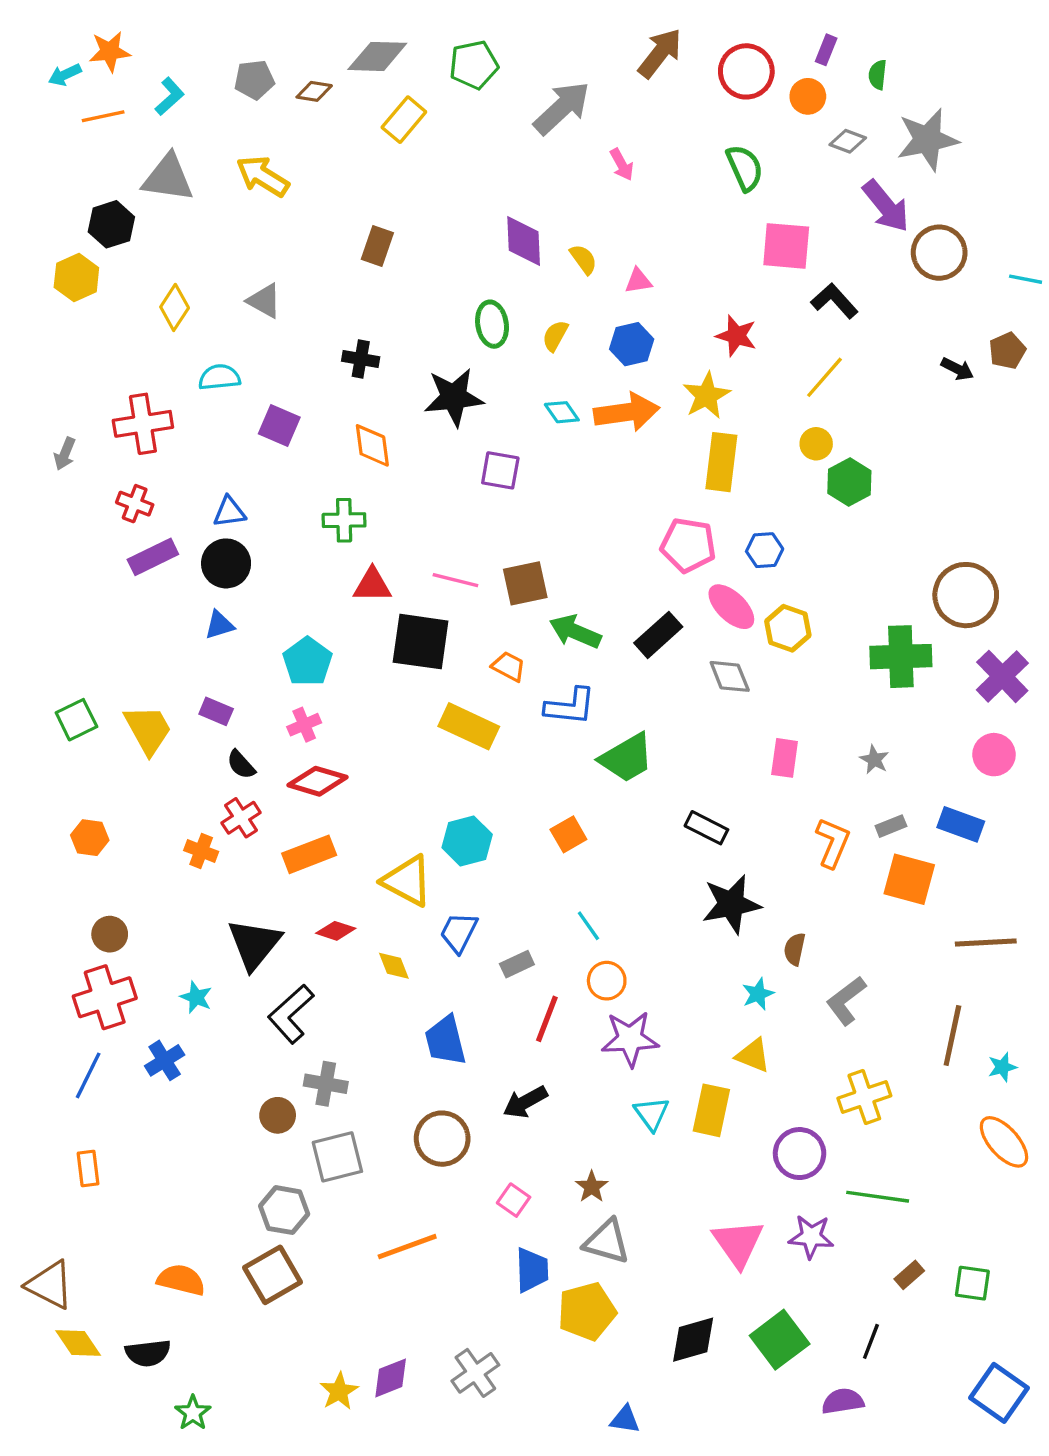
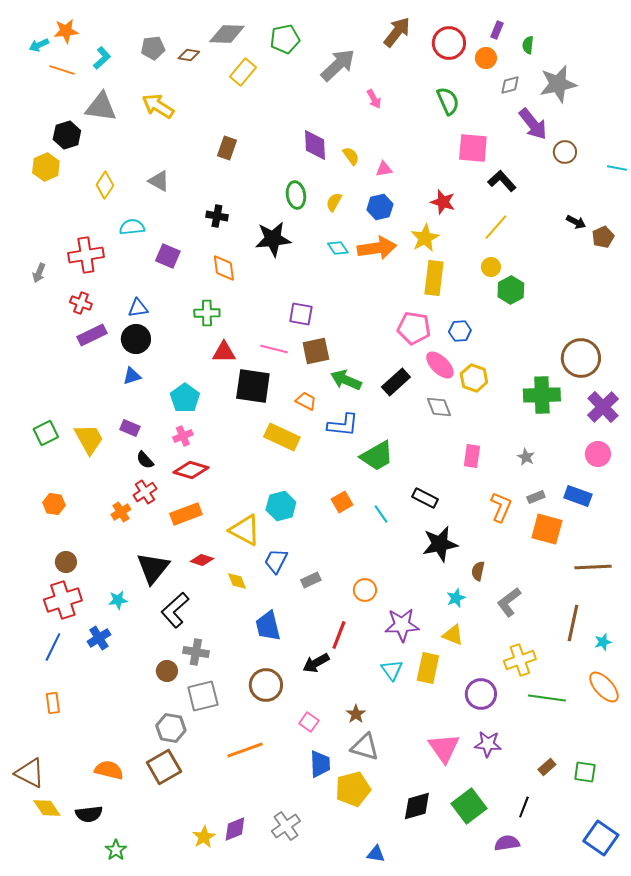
orange line: (103, 116) -> (62, 70), turned 30
gray diamond: (848, 141) -> (510, 85), turned -35
brown circle: (939, 253) -> (565, 152), size x0.7
brown pentagon: (1007, 351) -> (603, 237), moved
purple square: (500, 470) -> (301, 314), moved
orange cross: (201, 851) -> (121, 512), turned 36
cyan line: (588, 926) -> (381, 514), moved
cyan star: (196, 997) -> (118, 600), turned -30
red line: (547, 1019) -> (339, 635), moved
purple star: (630, 1039) -> (402, 625), moved
green line: (878, 1197) -> (547, 698), moved

